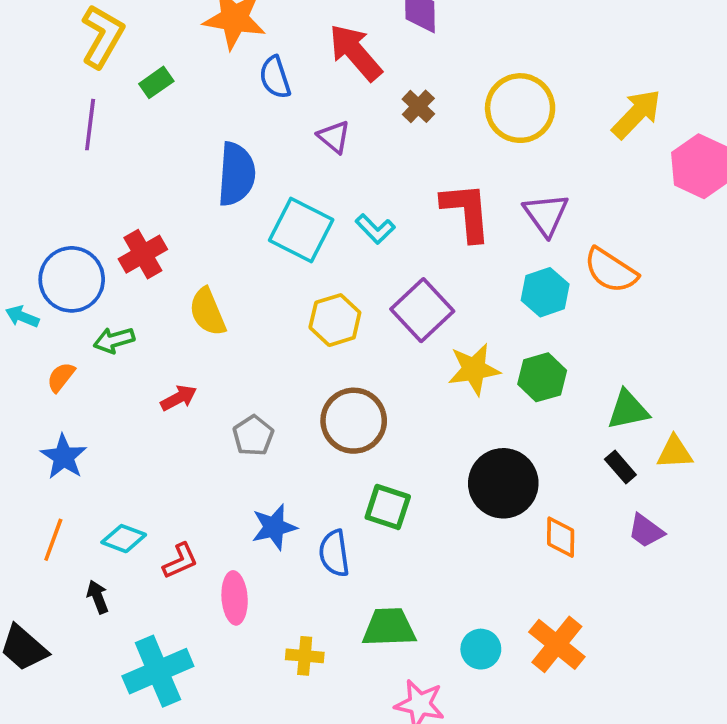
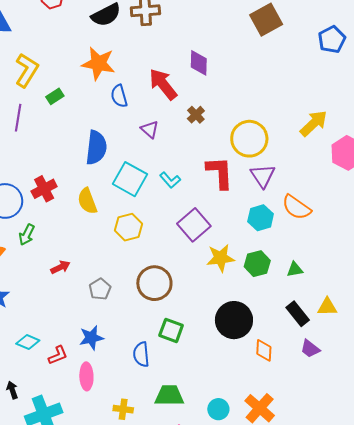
yellow circle: (520, 108) -> (249, 139), moved
yellow semicircle: (208, 312) -> (87, 201), moved
yellow hexagon: (335, 320) -> (129, 227), moved
green arrow: (114, 340) -> (27, 235), turned -50
green triangle: (628, 410) -> (295, 269), moved, size x0.7
black rectangle: (620, 467) -> (298, 314), size x1.4
blue star: (274, 527) -> (91, 338), moved
black arrow: (98, 597) -> (12, 390), moved

